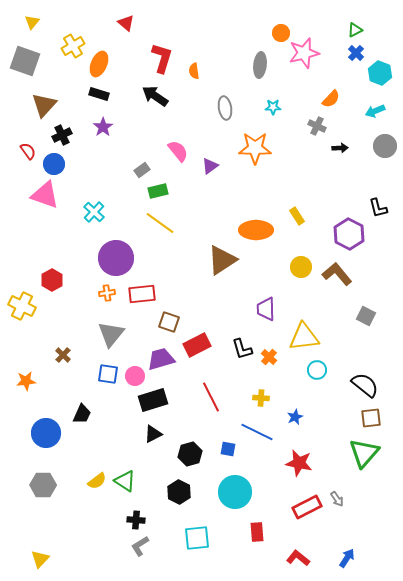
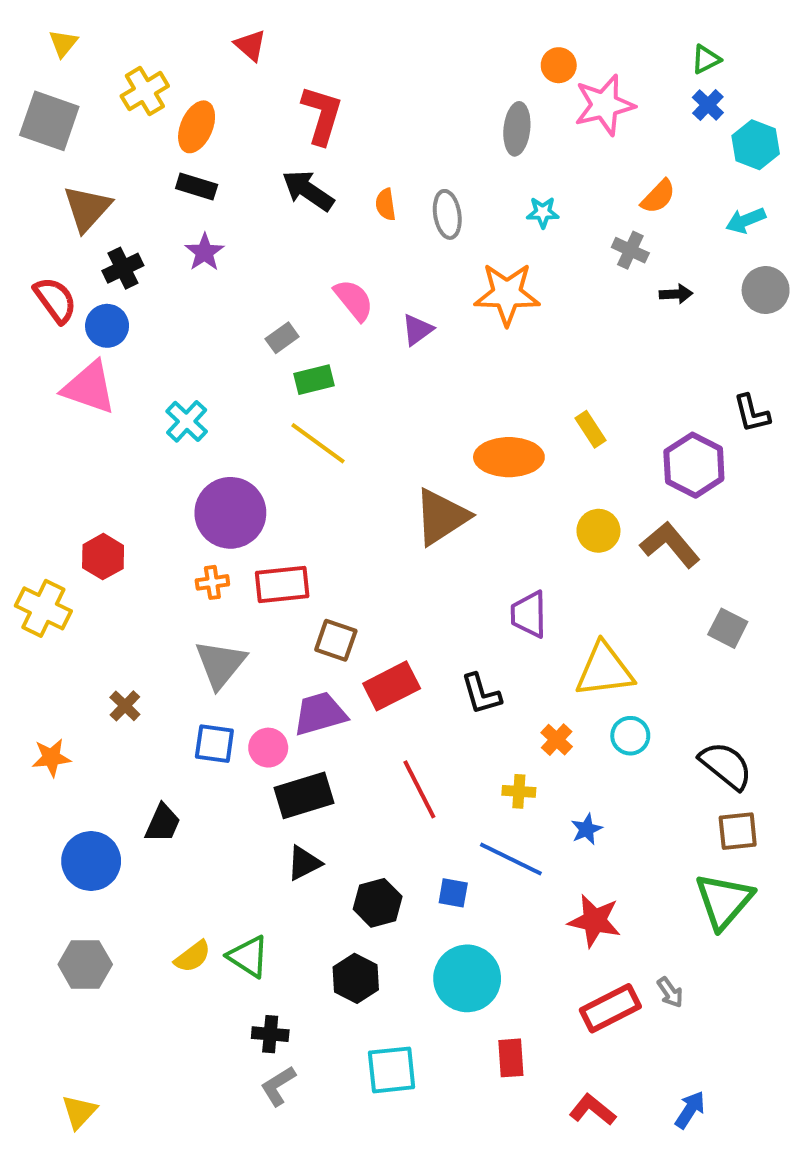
orange semicircle: (194, 71) -> (386, 204), moved
red semicircle: (28, 151) -> (55, 300), size x1.4
orange cross: (269, 357) -> (557, 740), moved

